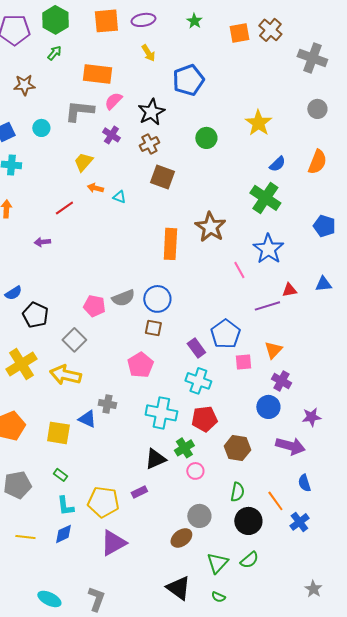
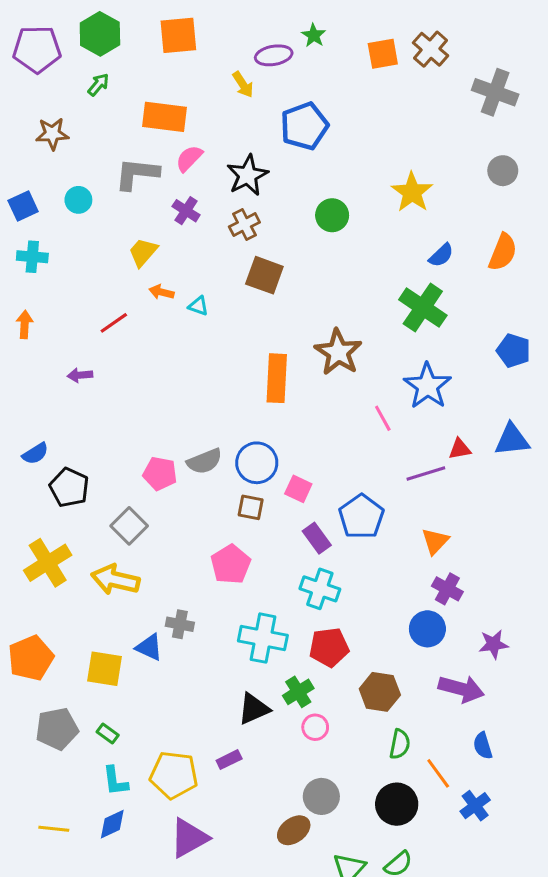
purple ellipse: (143, 20) -> (274, 55), moved
blue triangle: (323, 284) -> (512, 440), size x1.4
pink square: (243, 362) -> (298, 489), moved, turned 30
gray pentagon: (17, 485) -> (57, 729), moved
green semicircle: (237, 492) -> (400, 744), moved

